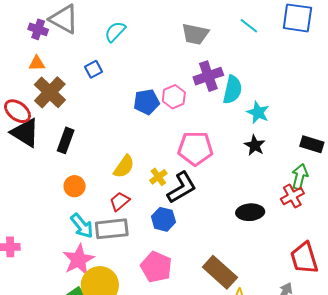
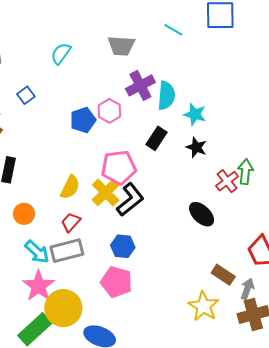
cyan semicircle: (115, 32) -> (61, 53), moved
black rectangle: (312, 144) -> (157, 138), moved, turned -65
pink pentagon: (195, 148) -> (119, 167), moved
yellow cross: (158, 177) -> (106, 192), size x1.6
red cross: (292, 196) -> (227, 181), moved
black ellipse: (250, 212) -> (202, 214), turned 56
blue hexagon: (163, 219) -> (123, 246), moved
brown rectangle: (220, 272) -> (223, 275), moved, size x0.7

